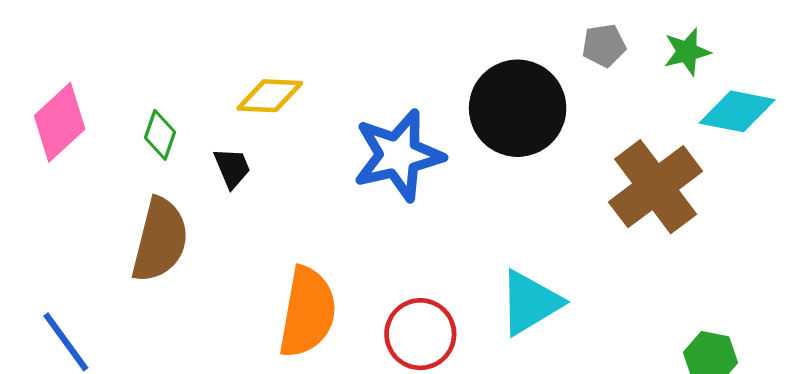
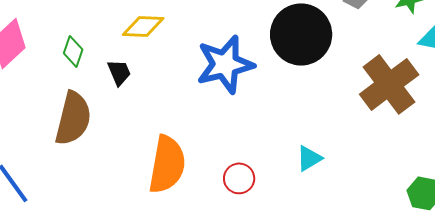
cyan triangle: (530, 303) -> (309, 158), size x0.6
red circle: (420, 334) -> (239, 178), size x0.7

